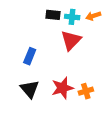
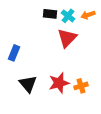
cyan cross: (72, 17) -> (68, 16), turned 32
blue rectangle: (30, 56) -> (14, 53), moved

